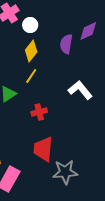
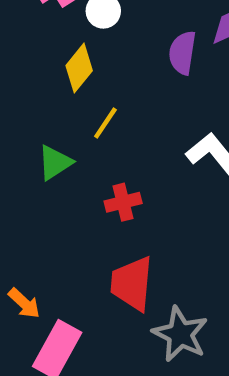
yellow diamond: (31, 51) -> (79, 68), moved
gray star: (65, 172) -> (180, 334), turned 30

